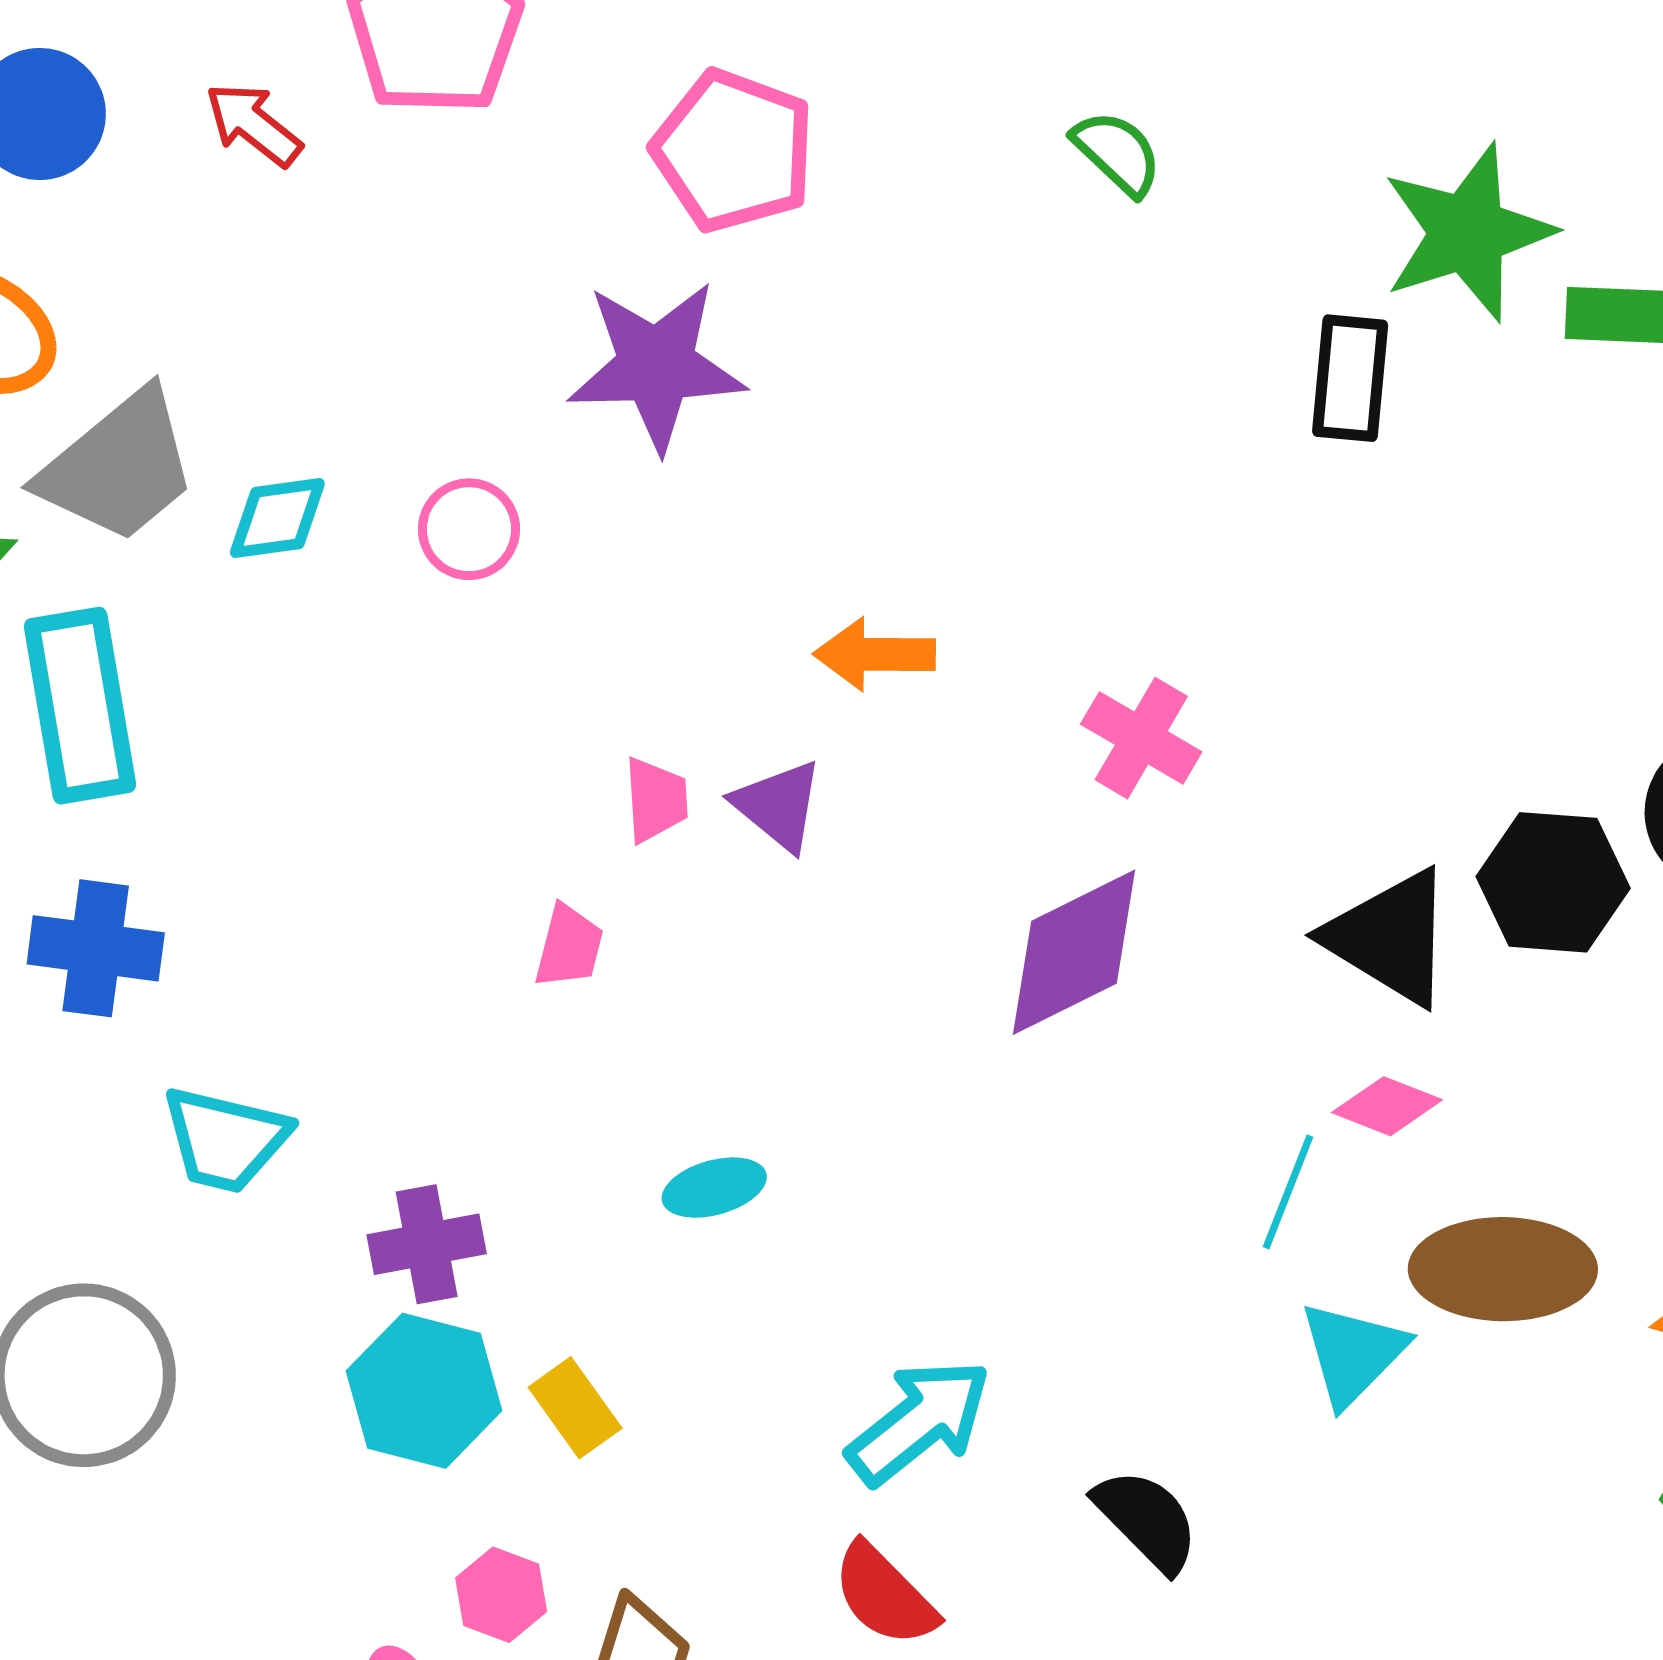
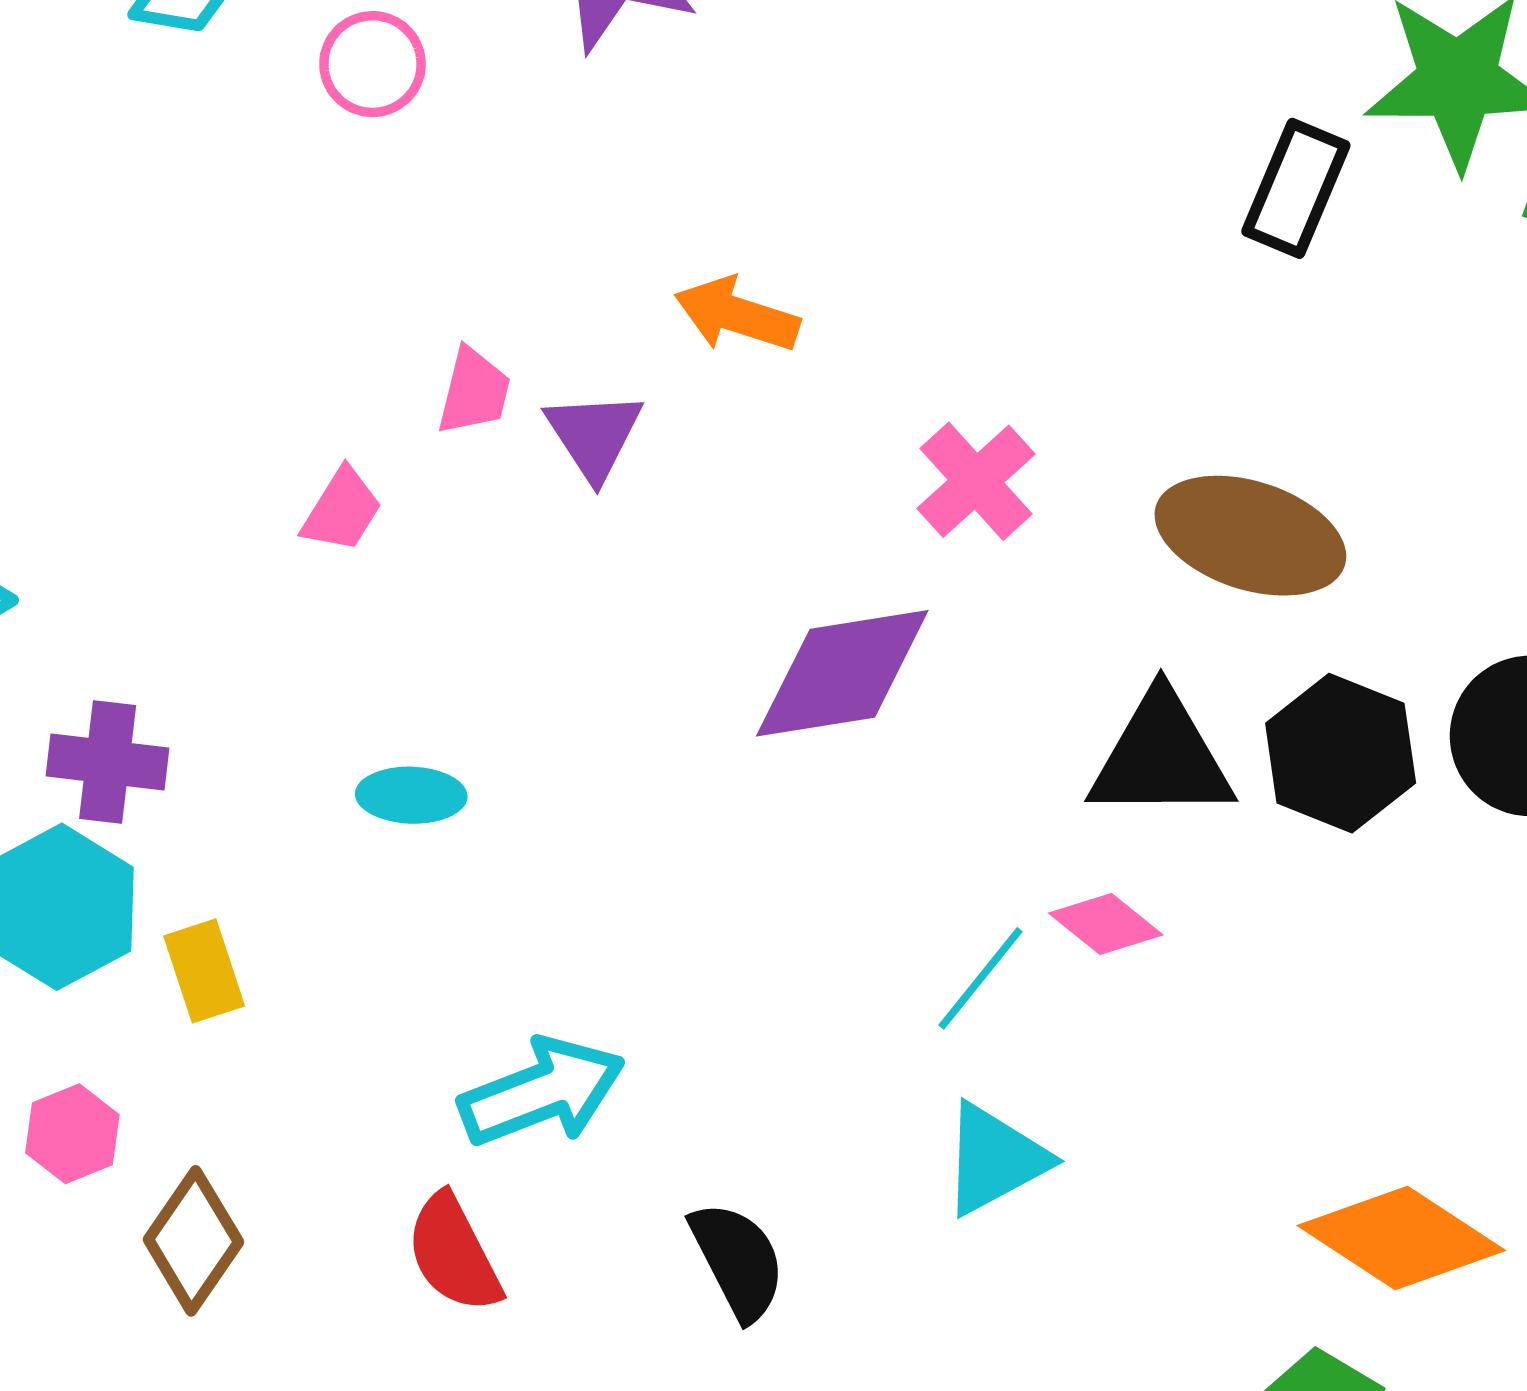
black triangle: (1390, 937) -> (1161, 757), turned -49
brown ellipse: (1503, 1269) -> (1250, 536), moved

